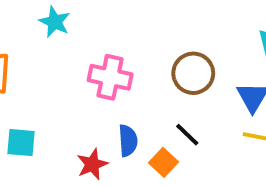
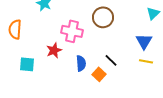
brown circle: (193, 73) -> (103, 17), moved
red star: (92, 164) -> (54, 50), moved

